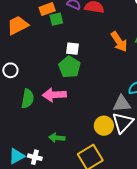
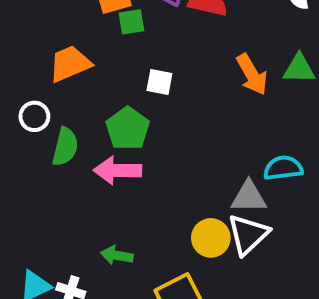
orange trapezoid: (18, 25) -> (70, 64), moved
green pentagon: (69, 67) -> (128, 129), moved
green semicircle: (28, 99) -> (65, 147), moved

